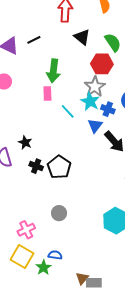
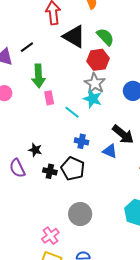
black triangle: (82, 37) -> (74, 36), size x1.4
green arrow: (53, 71) -> (38, 76), moved
blue cross: (108, 109) -> (82, 141), moved
blue triangle: (95, 126) -> (110, 151), moved, turned -35
gray circle: (59, 213) -> (80, 214), size x1.5

